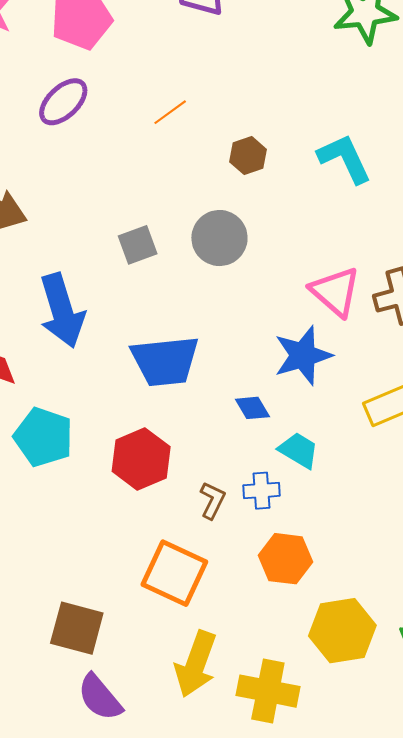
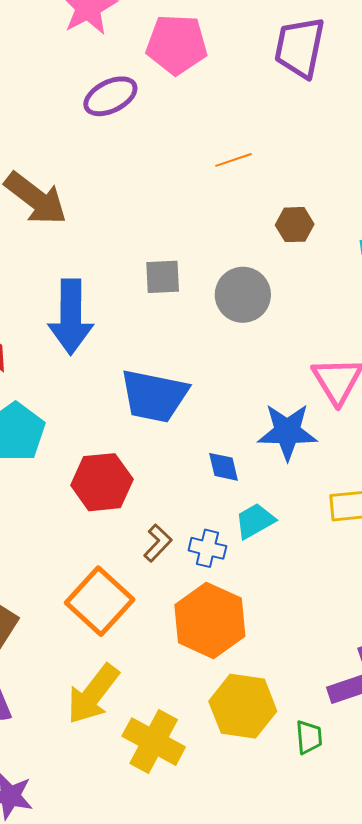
purple ellipse: (63, 102) -> (110, 96), moved
cyan trapezoid: (299, 450) -> (255, 521), turned -78
orange hexagon: (285, 559) -> (210, 620), size x1.4

